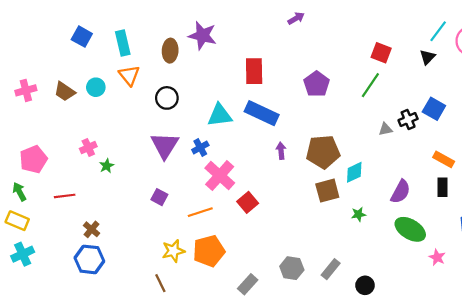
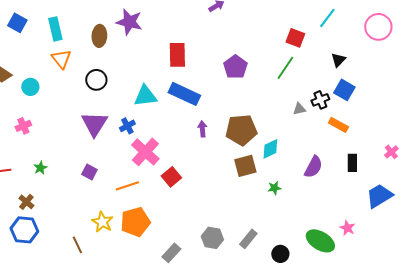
cyan line: (438, 31) -> (327, 18), moved
black triangle: (427, 57) -> (338, 60), moved
cyan circle: (96, 87) -> (30, 87), moved
orange rectangle: (444, 159) -> (338, 125), moved
green star: (107, 166) -> (40, 168), moved
green ellipse: (410, 229) -> (320, 241), moved
yellow star: (173, 251) -> (102, 222), turned -30
brown line: (160, 283) -> (77, 245), moved

